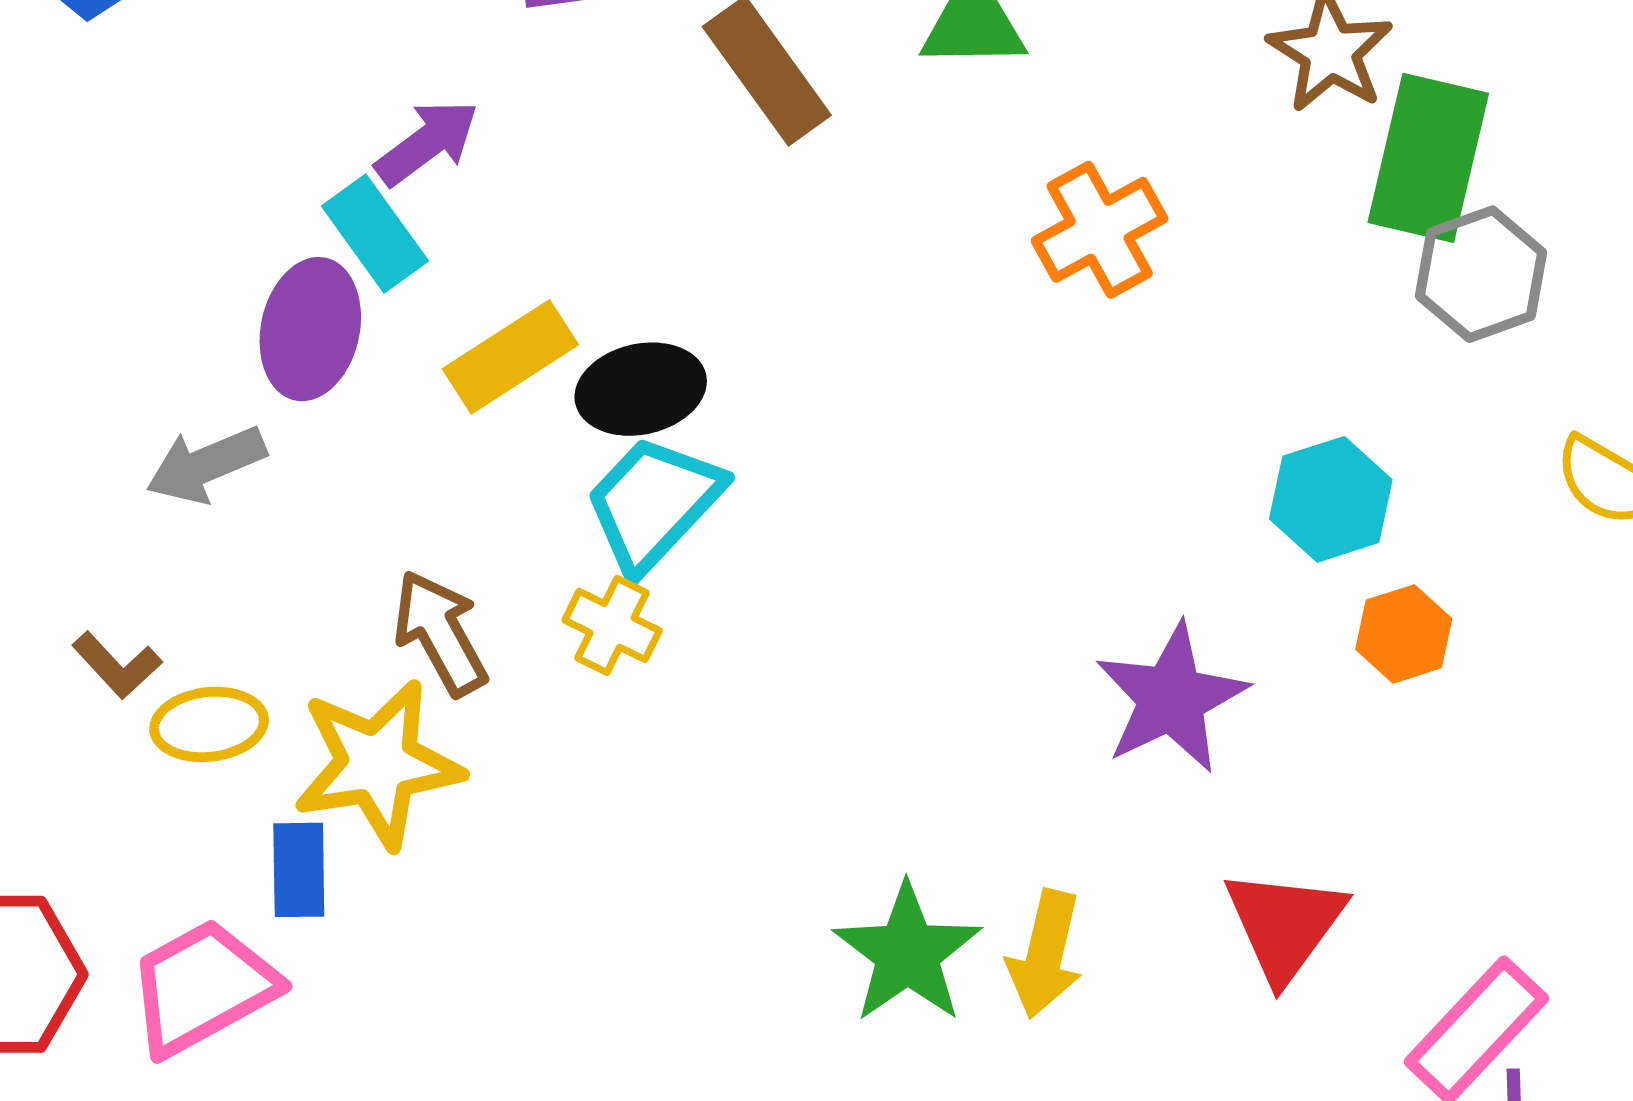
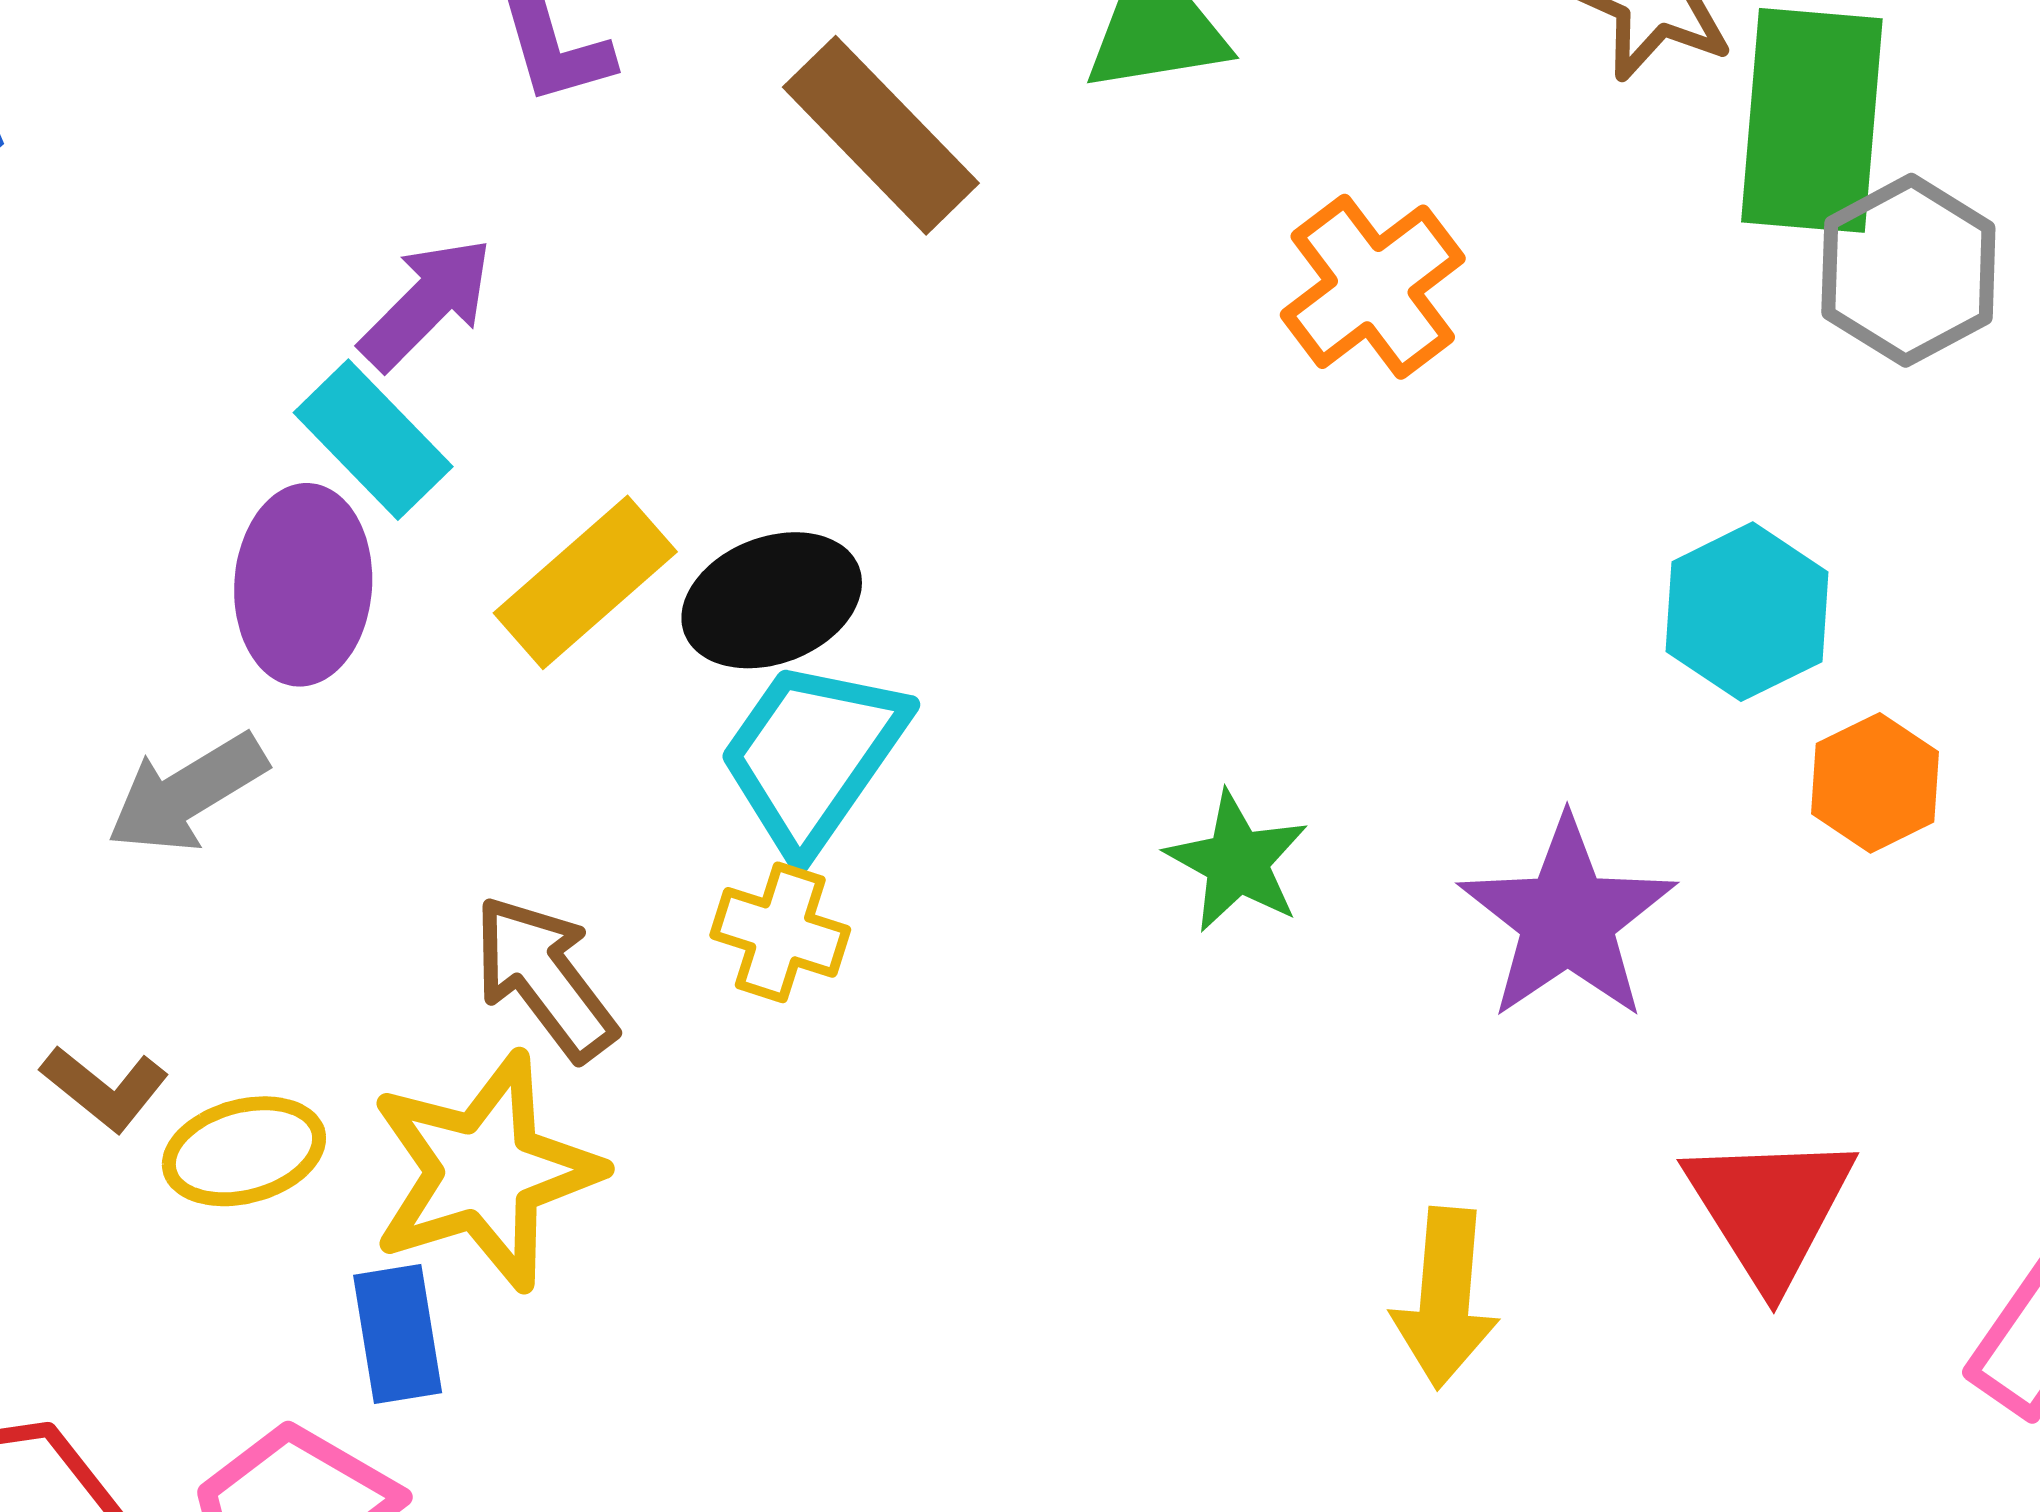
green star: (907, 953) -> (1237, 862), moved, size x0.7

